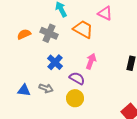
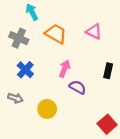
pink triangle: (105, 13) -> (94, 32), moved
purple semicircle: (77, 78) -> (78, 87), moved

